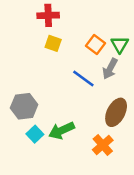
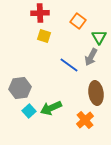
orange square: (95, 45) -> (78, 21), moved
brown ellipse: (116, 112) -> (96, 93), turned -35

